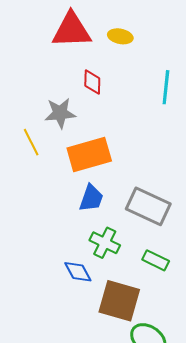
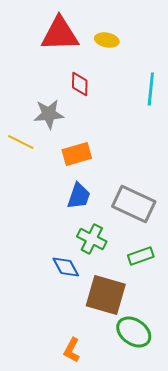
yellow line: (31, 142) -> (21, 142), turned -36
orange rectangle: (89, 155) -> (77, 154), size x0.7
green rectangle: (156, 260) -> (141, 256), turned -45

